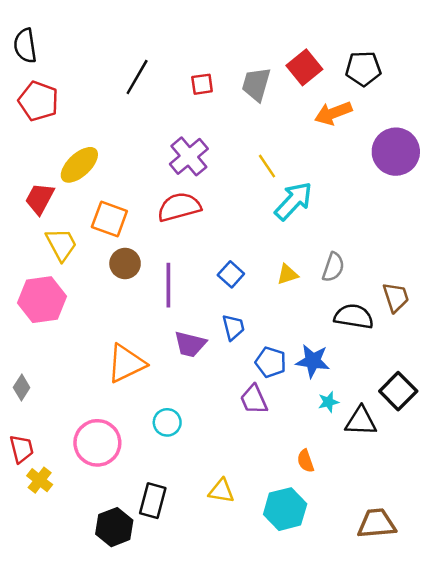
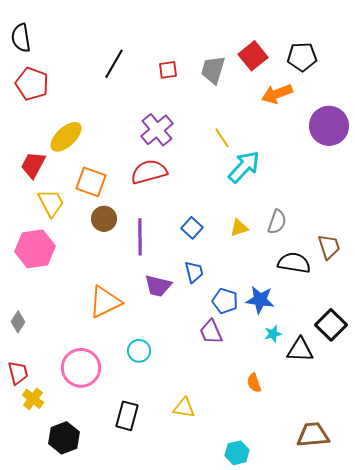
cyan hexagon: (285, 509) -> (237, 453), moved, size x0.7
black hexagon: (114, 527) -> (64, 438), moved

